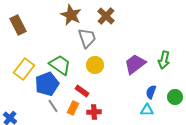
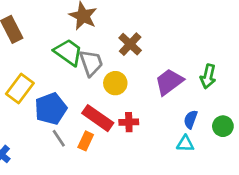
brown cross: (106, 16) -> (130, 44), moved
gray trapezoid: (87, 38) -> (91, 63), moved
green trapezoid: (60, 65) -> (68, 52), moved
red rectangle: (82, 91) -> (98, 118), size x1.6
red cross: (94, 112) -> (129, 122), moved

